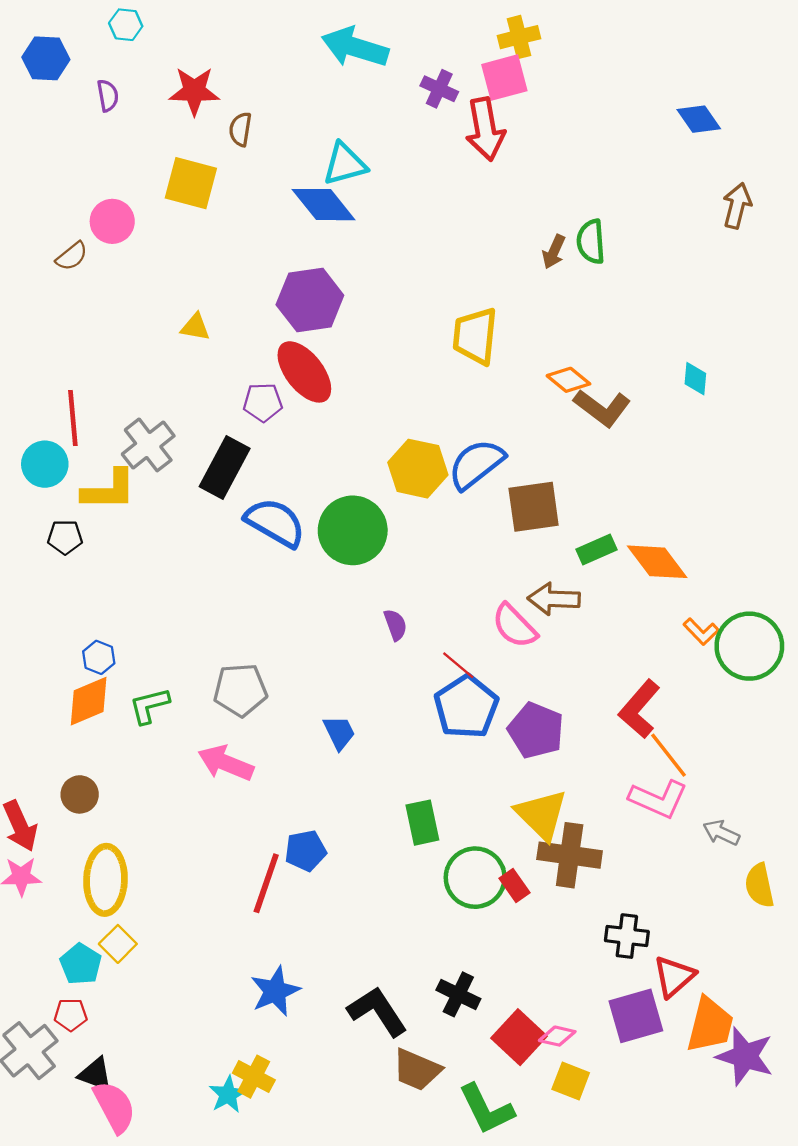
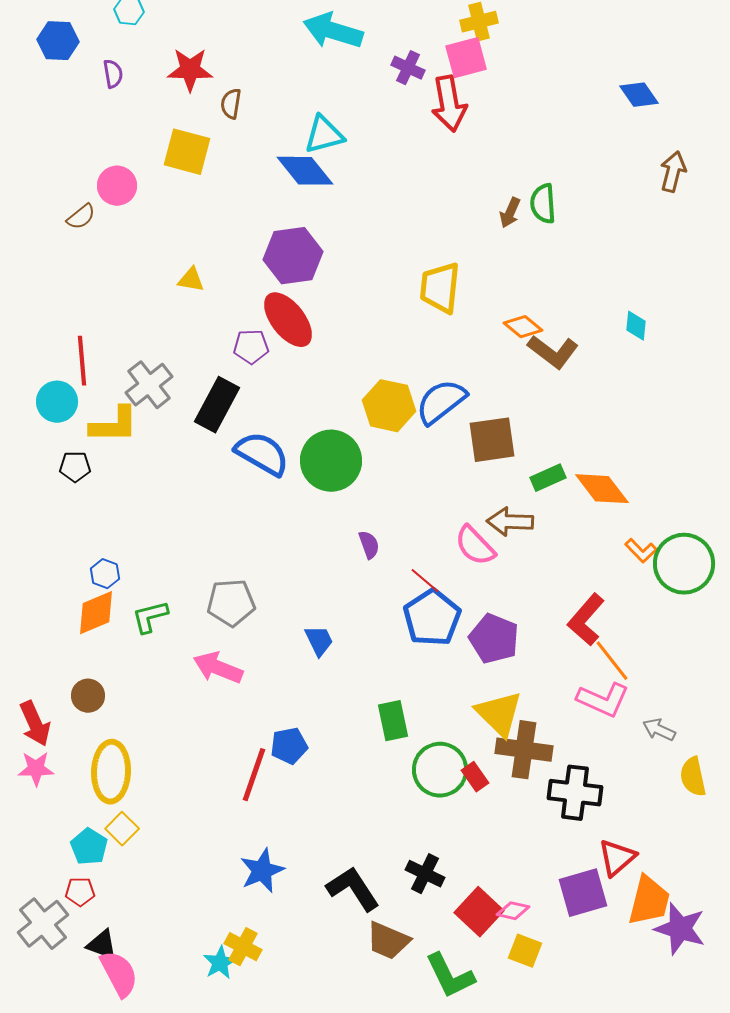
black cross: (627, 936) -> (575, 793), moved, size x1.4

